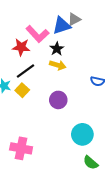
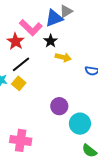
red star: (21, 47) -> (16, 41), turned 30
yellow arrow: (58, 65) -> (63, 57), moved
purple circle: (58, 100) -> (59, 106), moved

